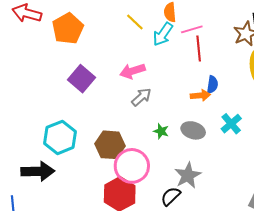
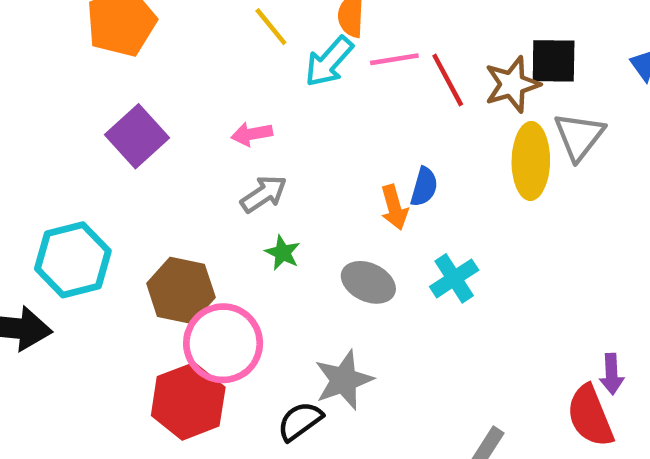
red line: (199, 48) -> (448, 80), moved, turned -30
pink arrow: (133, 71) -> (252, 134), size x0.7
orange arrow: (200, 95) -> (394, 207), turned 72
green star: (161, 131) -> (283, 253), moved

